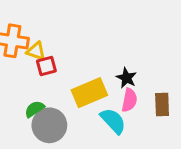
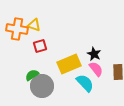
yellow triangle: (36, 51) -> (34, 25), moved
pink semicircle: (129, 100) -> (96, 69), turned -49

